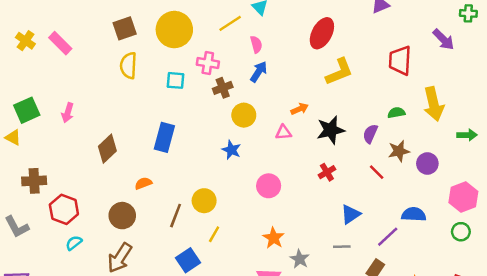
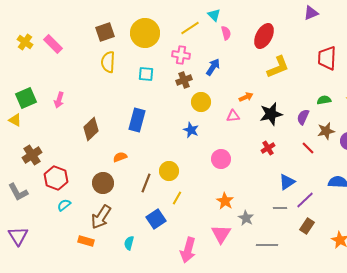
pink semicircle: (256, 44) -> (226, 33), moved
pink cross: (208, 63) -> (181, 55), moved
brown cross: (34, 181) -> (32, 155), turned -30
purple line: (388, 237) -> (305, 200), moved

